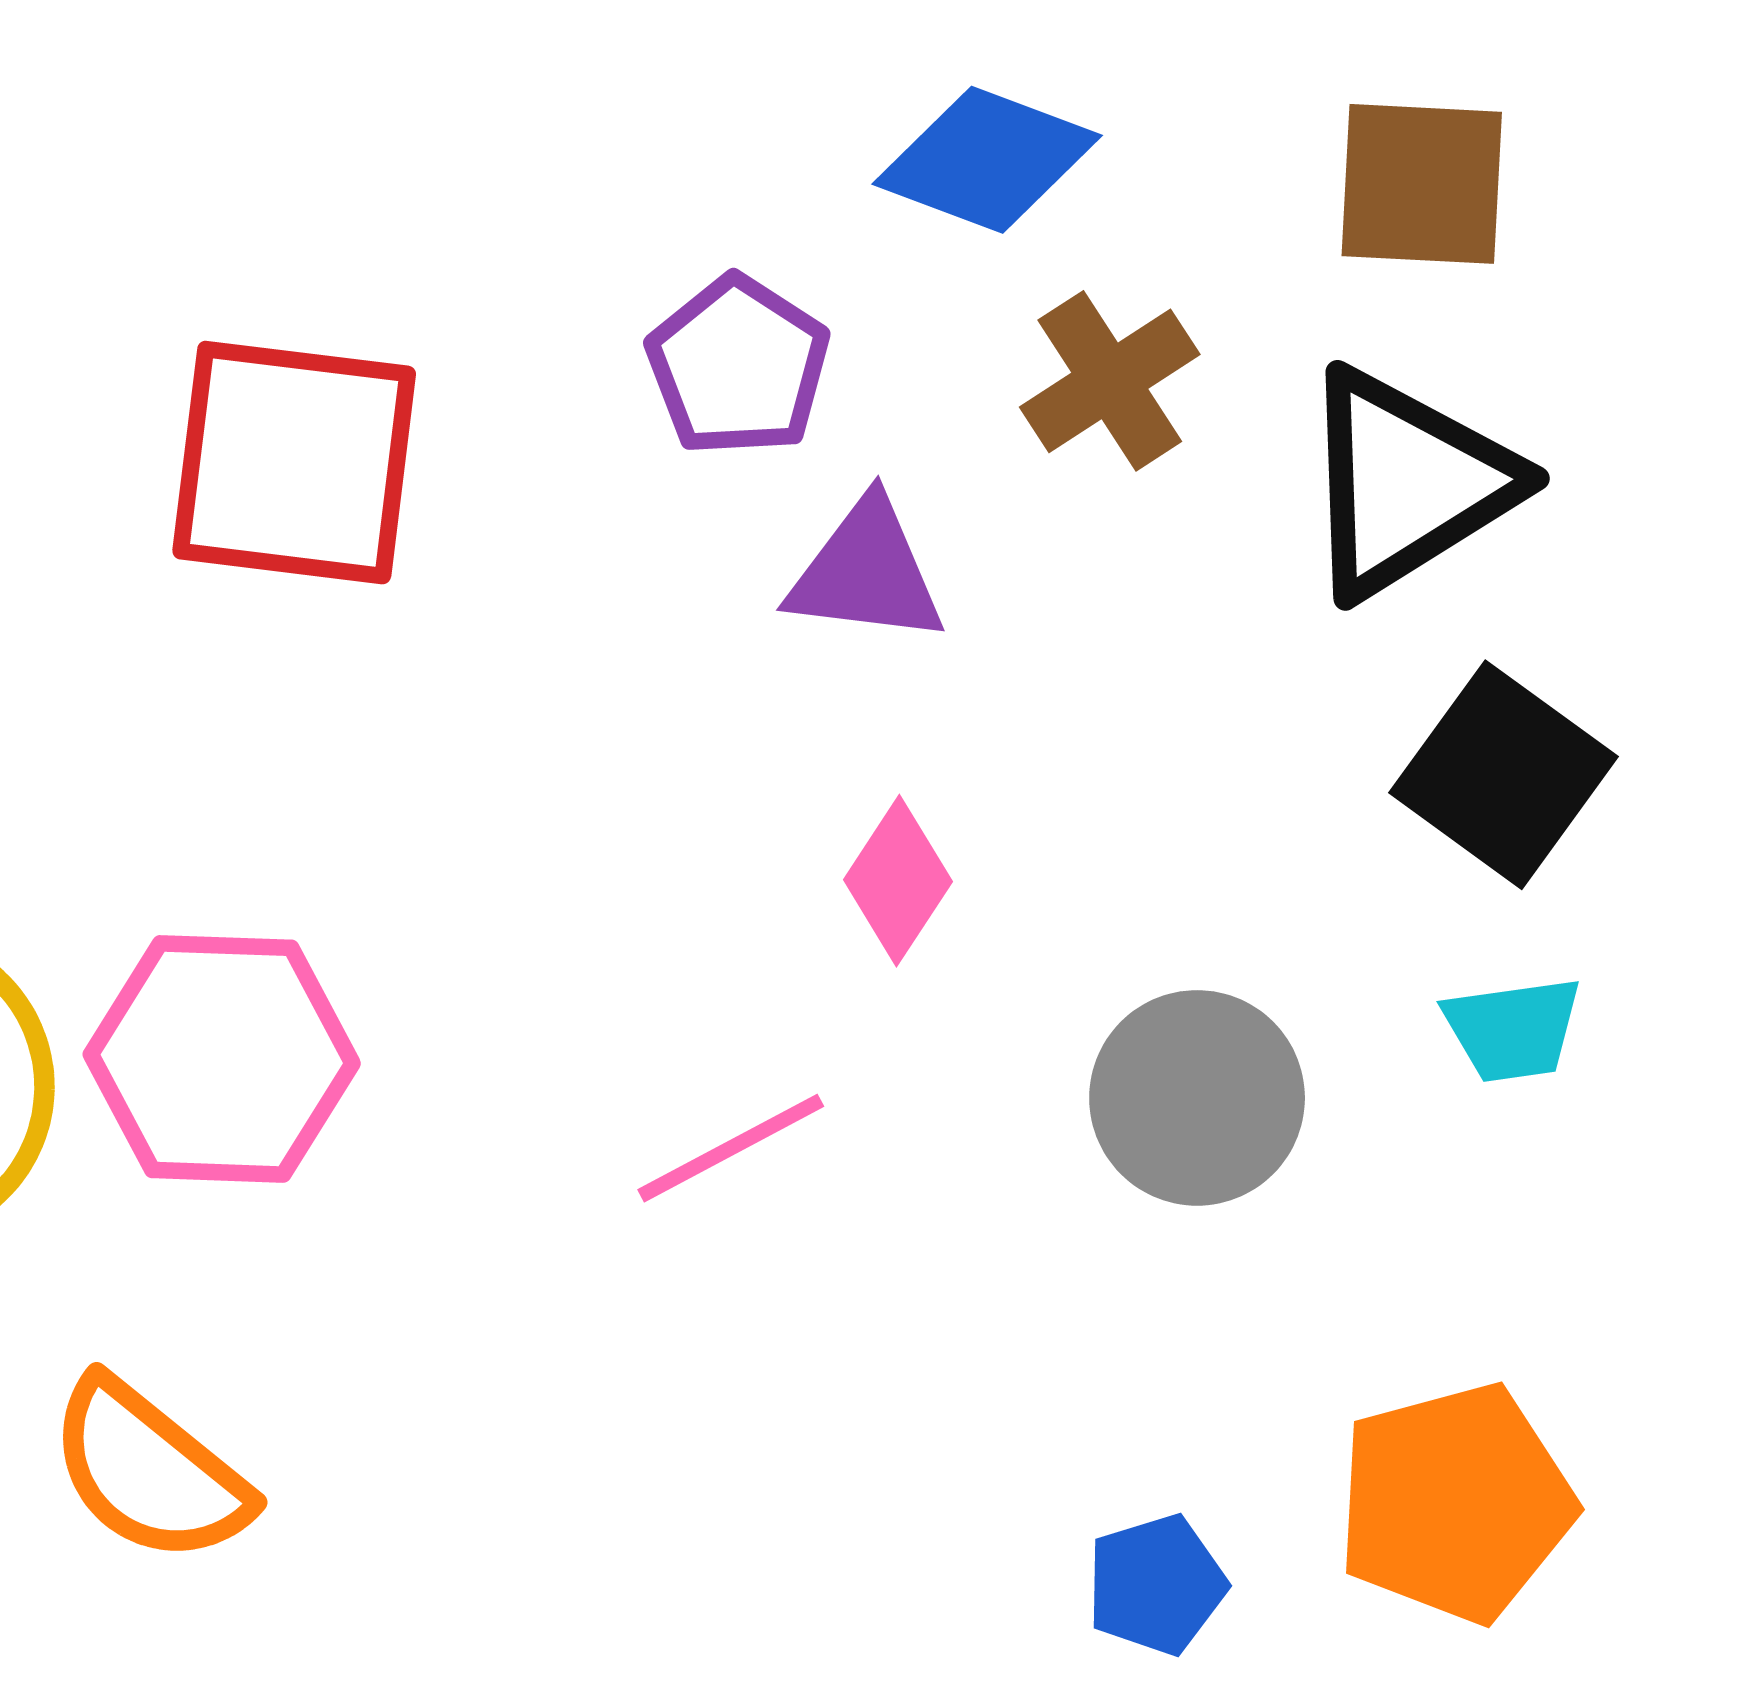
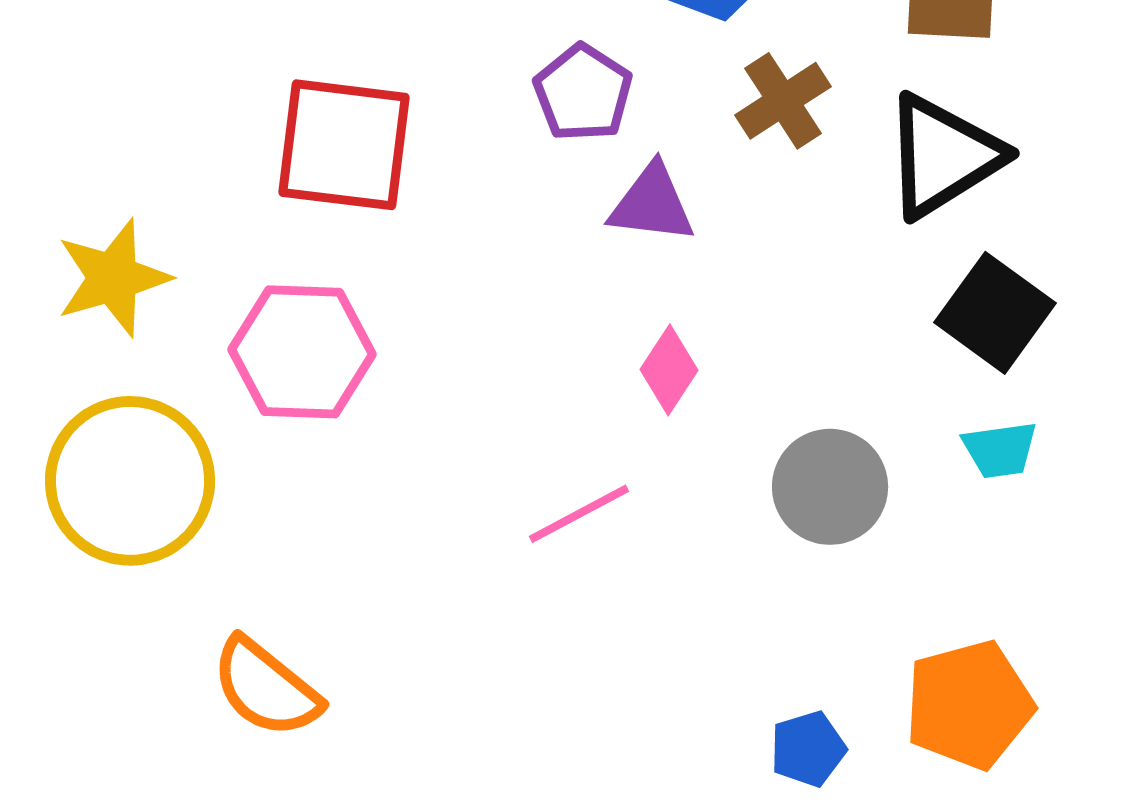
pink hexagon: (222, 1059) -> (302, 352), moved

